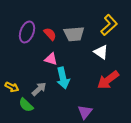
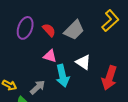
gray trapezoid: (74, 34) -> (74, 30), turned -40
white triangle: (101, 52) -> (83, 62), moved
red arrow: (108, 80) -> (109, 78), turned -35

